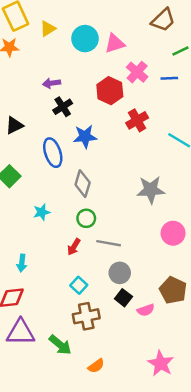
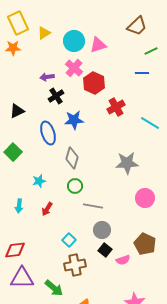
pink cross: (137, 72) -> (74, 68), moved
red arrow: (74, 247) -> (47, 209), moved
cyan arrow: (22, 263) -> (19, 206), moved

